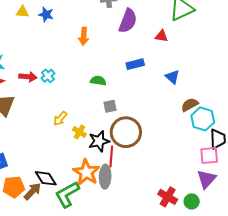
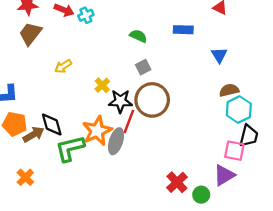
gray square: (110, 106) -> (143, 67), turned -32
yellow arrow: (60, 119) -> (63, 66), moved

